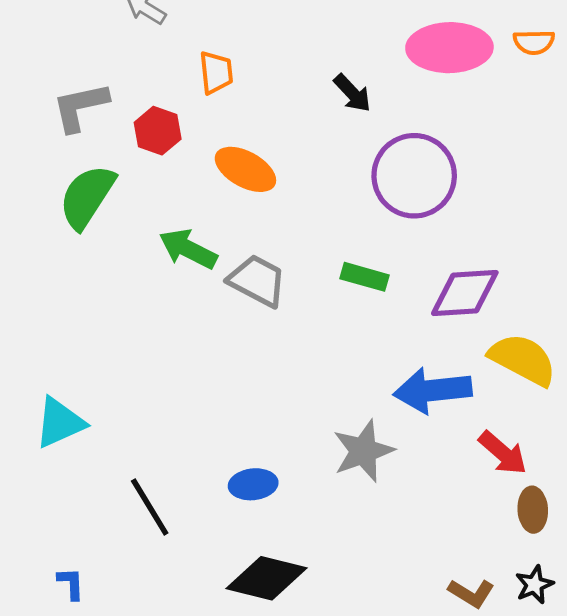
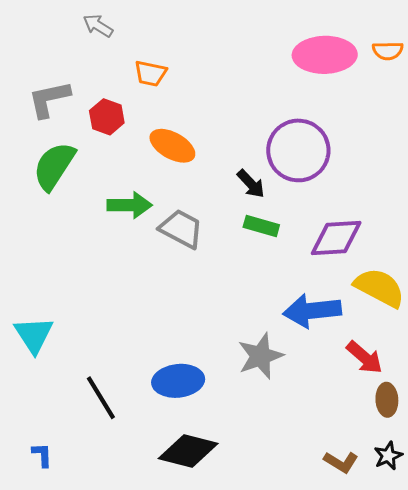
orange trapezoid: (216, 73) -> (150, 73), turned 108
black arrow: (352, 93) -> (251, 184), moved
green arrow: (188, 249) -> (130, 205), turned 153
cyan triangle: (60, 423) -> (34, 335), turned -39
blue ellipse: (253, 484) -> (178, 381), size x1.4

